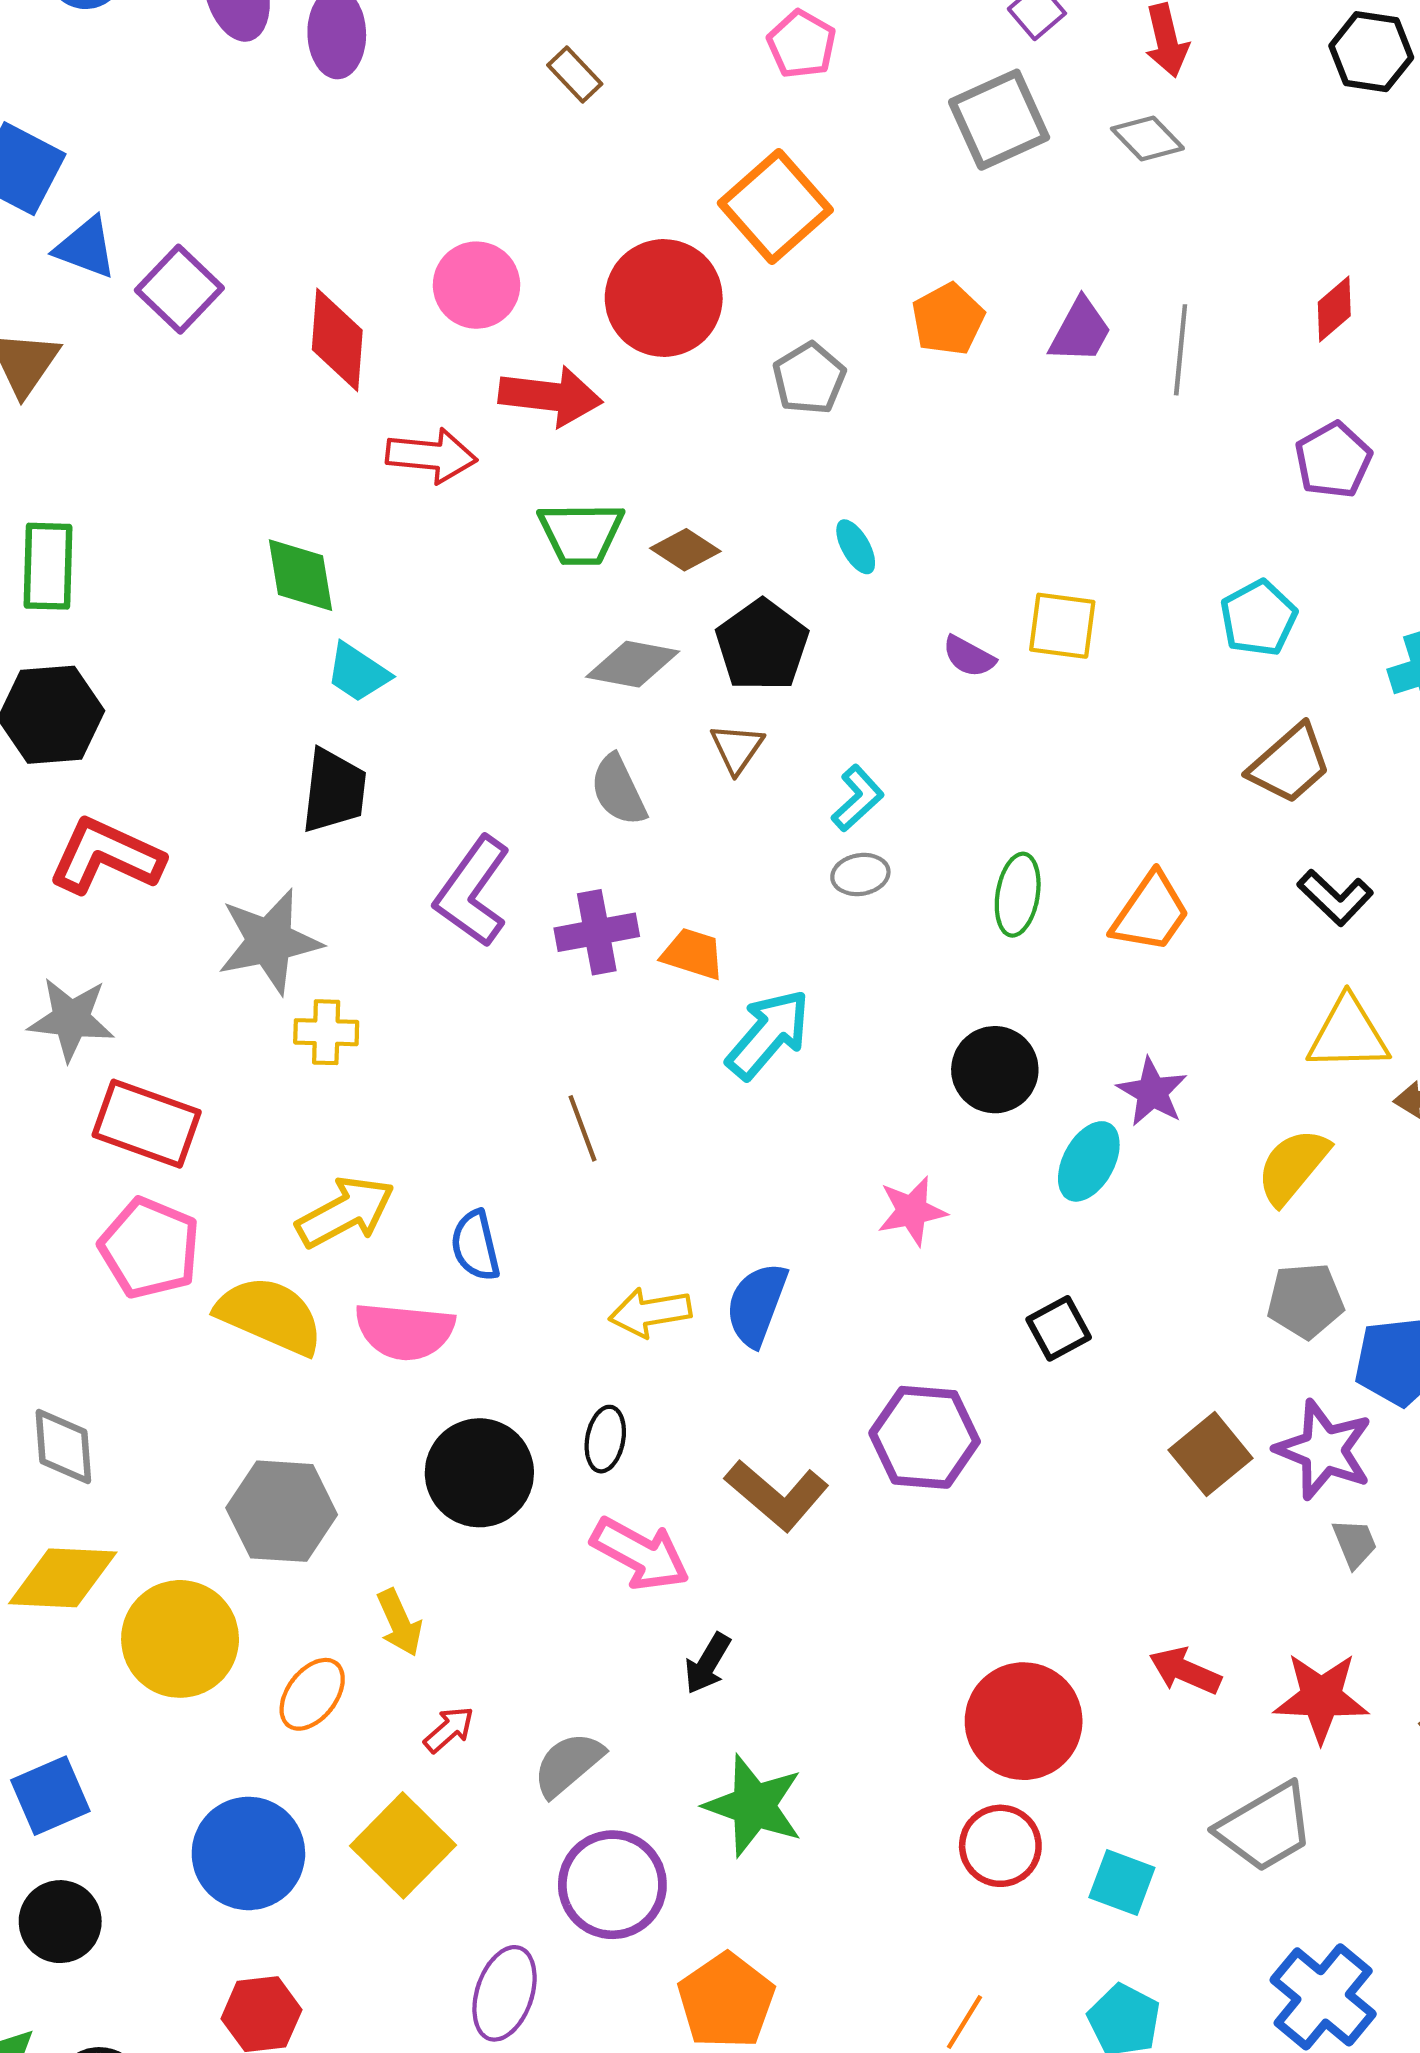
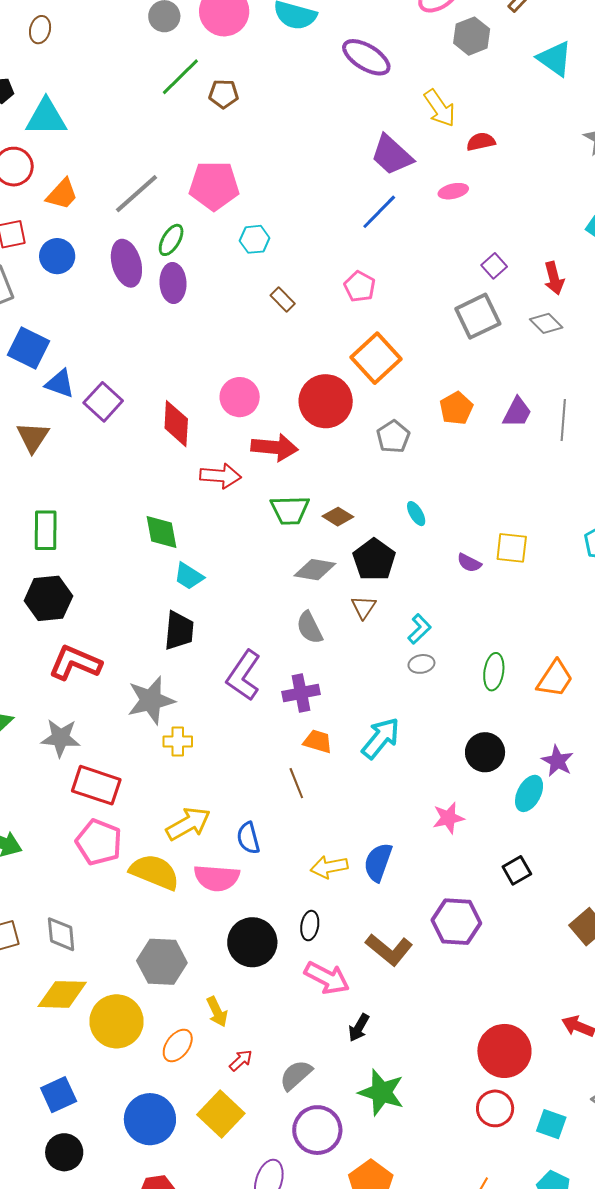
pink pentagon: (802, 44) -> (360, 287), moved
orange trapezoid: (693, 954) -> (318, 741), moved

